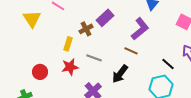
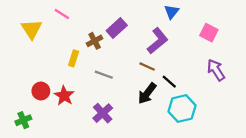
black line: (168, 64) -> (169, 82), moved
red star: (70, 67) -> (64, 96), moved, turned -30
black arrow: (120, 74) -> (147, 93), moved

